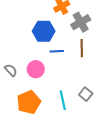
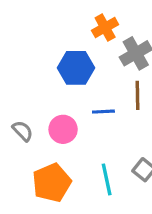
blue line: (57, 51) -> (103, 112), moved

